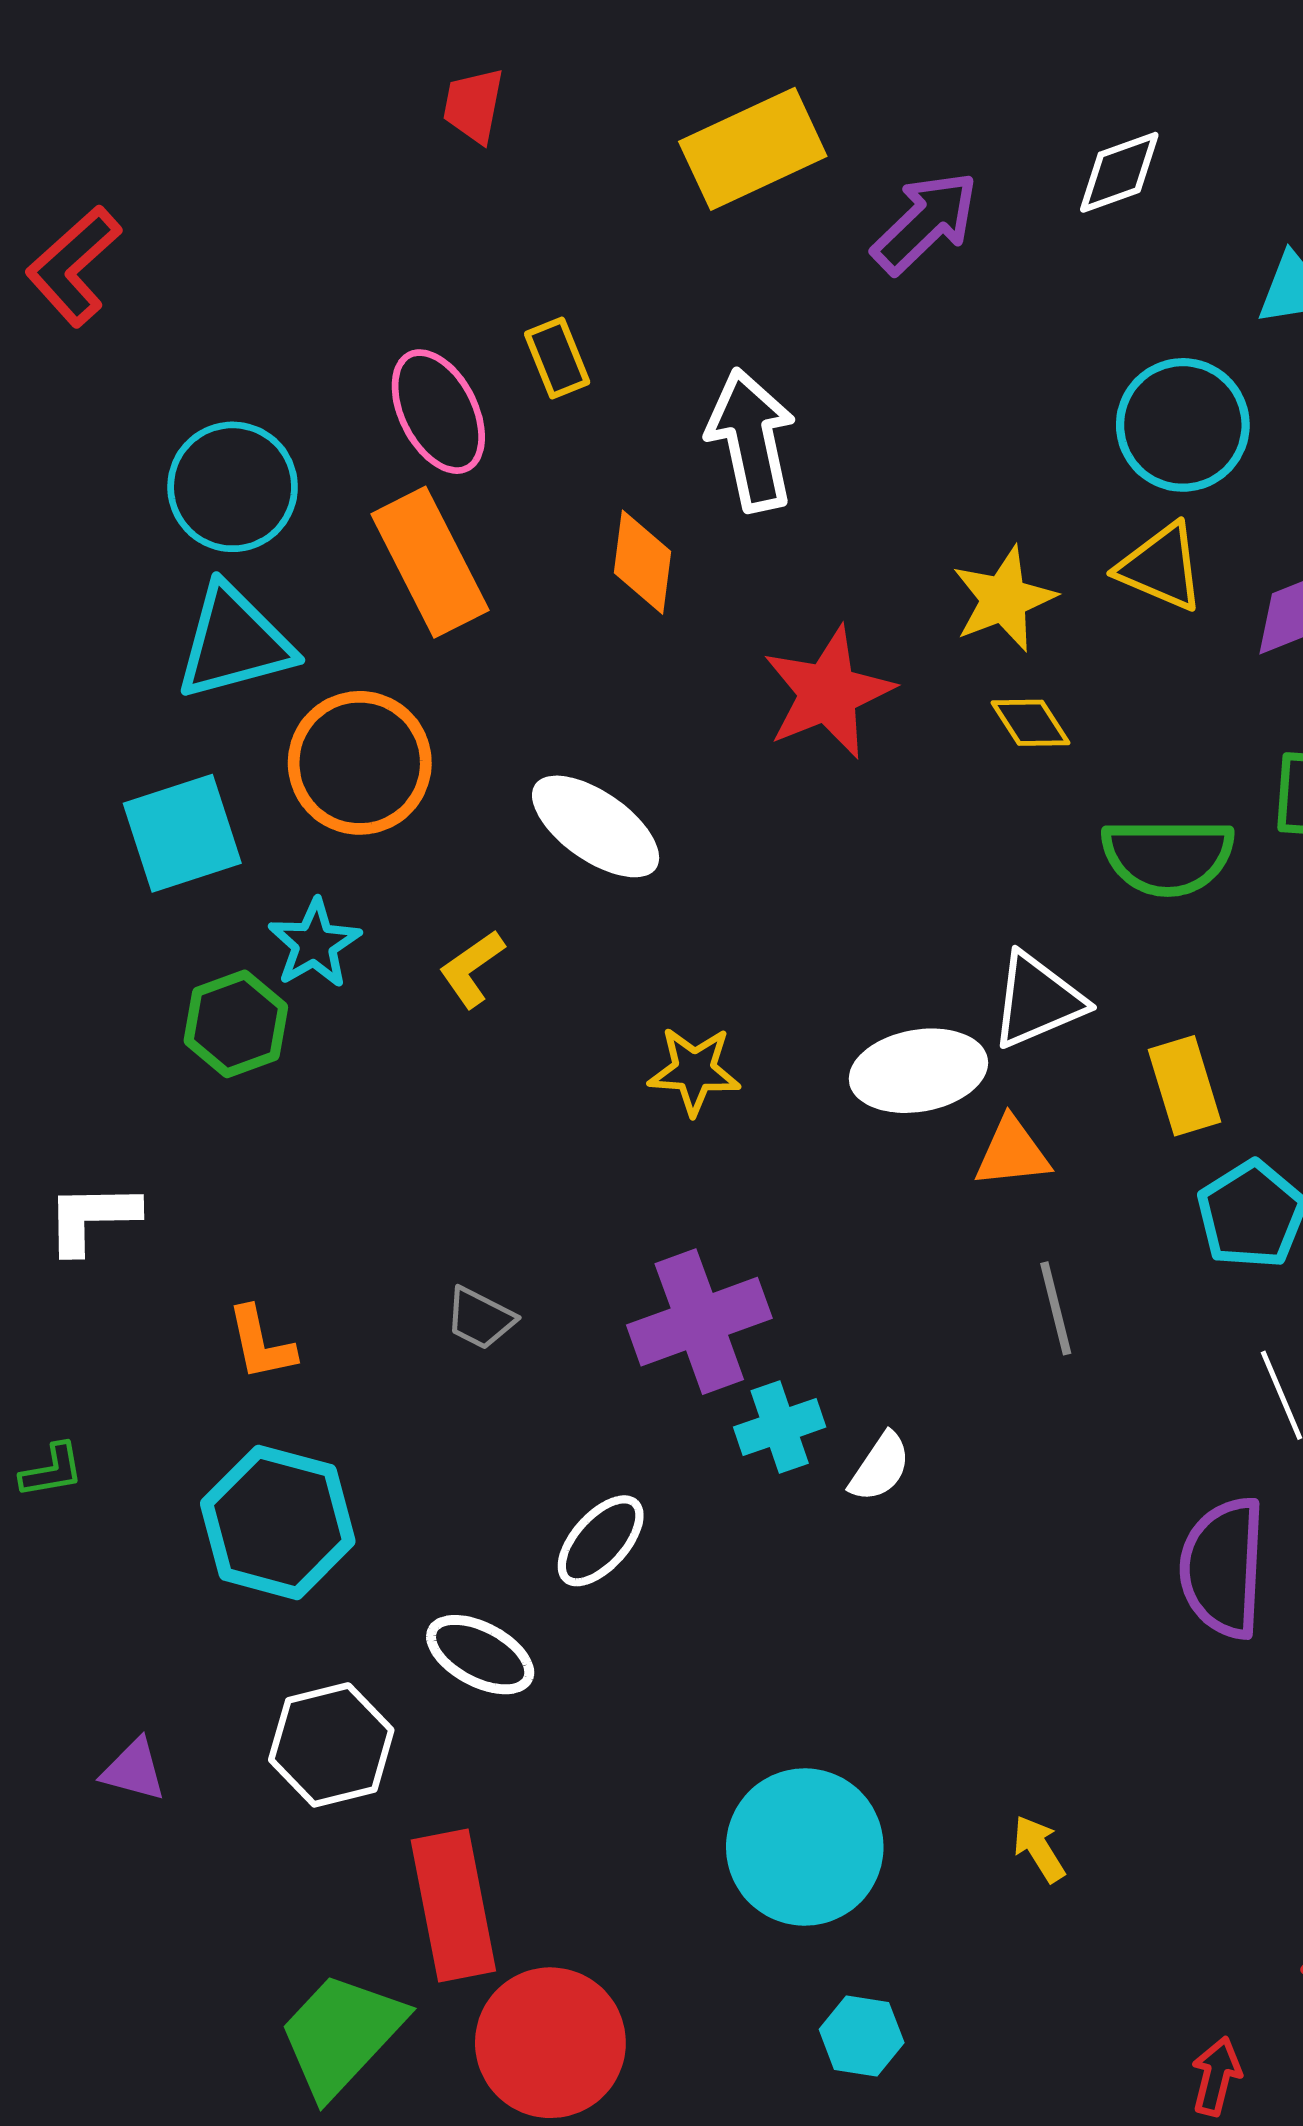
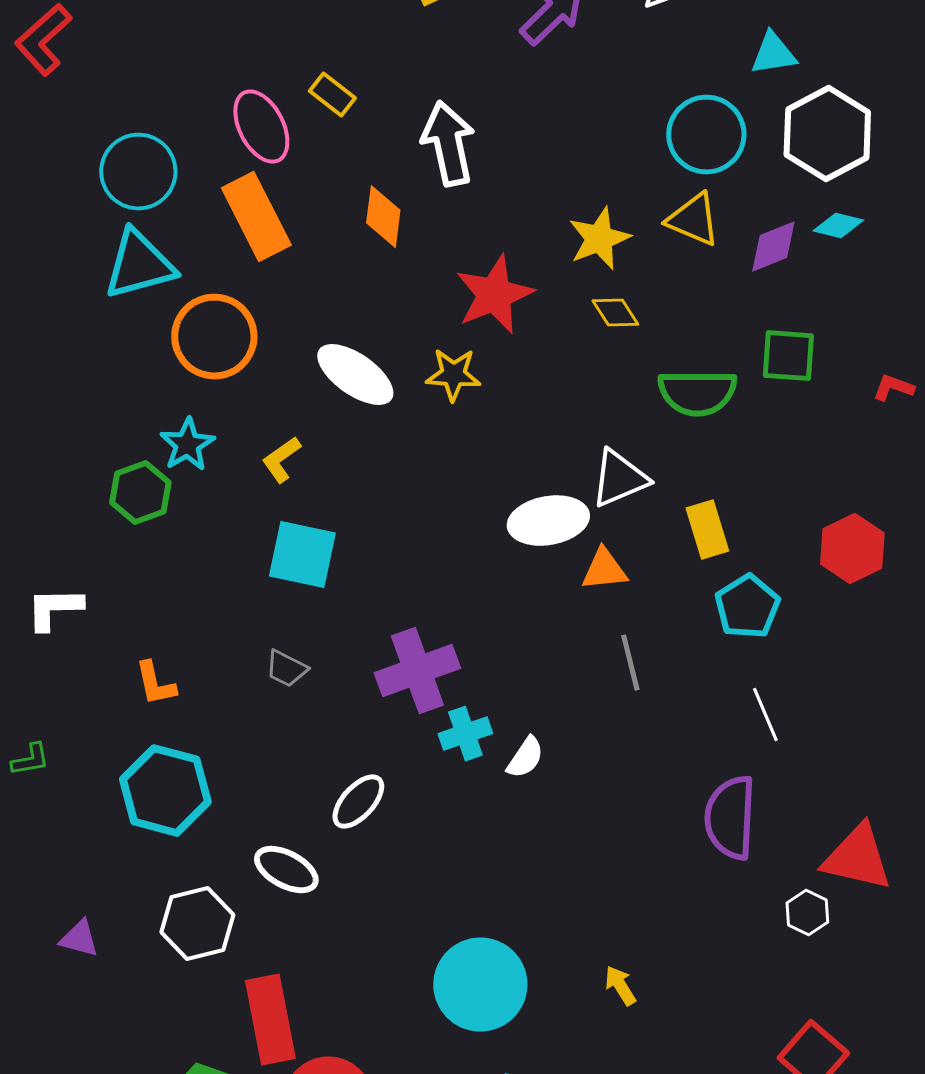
yellow rectangle: (557, 358) -> (332, 95), turned -30
cyan square: (182, 833) -> (302, 555), moved, turned 30
yellow star: (694, 1071) -> (453, 375), moved

